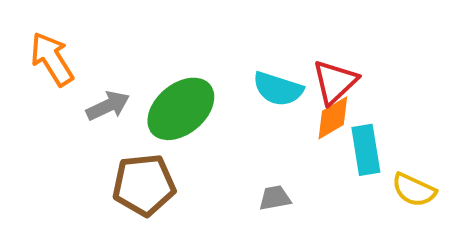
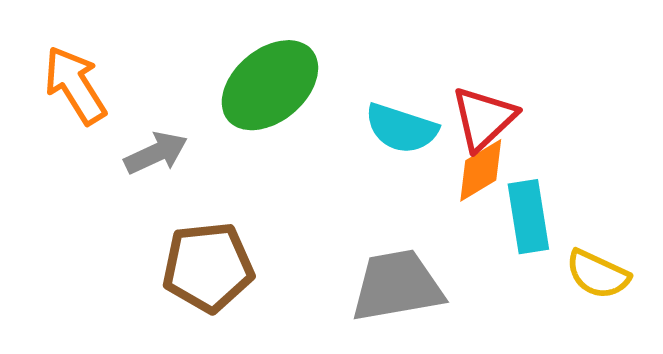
green ellipse: (181, 109) -> (270, 85), moved
gray trapezoid: (275, 198) -> (397, 286), size x2.0

